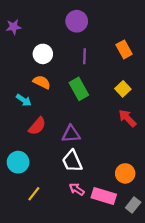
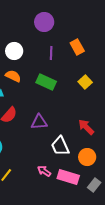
orange rectangle: (124, 49) -> (77, 47), moved
green rectangle: (79, 89) -> (46, 82), turned -36
red arrow: (127, 118) -> (86, 127), moved
white trapezoid: (72, 161) -> (60, 146), moved

